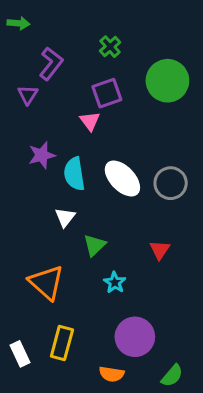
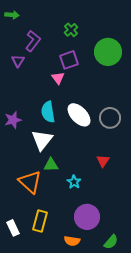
purple star: (42, 155) -> (13, 120), moved
white triangle: (65, 217) -> (42, 140), size x1.6
green triangle: (95, 245) -> (51, 165), moved, turned 42

